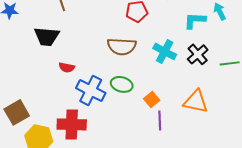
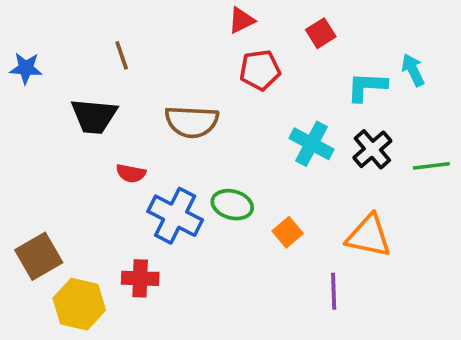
brown semicircle: (122, 46) -> (192, 122), moved
purple line: (160, 120) -> (334, 291), moved
red cross: (72, 124) -> (140, 278), size x0.7

